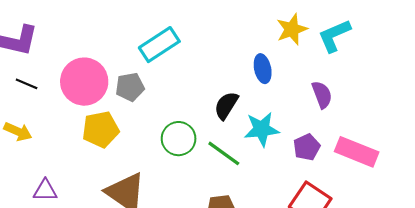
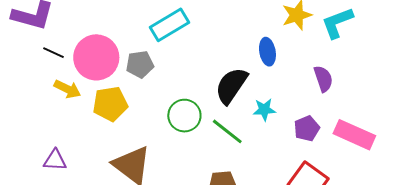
black line: (27, 84) -> (54, 53), moved
black semicircle: (226, 105) -> (231, 86), size x1.4
cyan star: (262, 129) -> (264, 110), size x0.7
yellow arrow: (18, 132) -> (67, 89), moved

